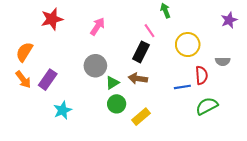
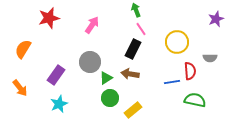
green arrow: (165, 11) -> (136, 10), moved
orange arrow: (23, 80) -> (20, 88), moved
purple rectangle: (48, 80) -> (56, 75), moved
green semicircle: (207, 106) -> (195, 100), turned 40

